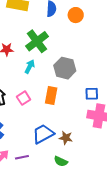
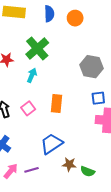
gray hexagon: (65, 68) -> (91, 67), moved
brown star: (66, 138) -> (69, 164), moved
green semicircle: (61, 161) -> (88, 171), moved

